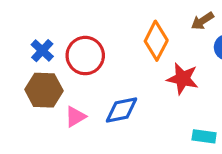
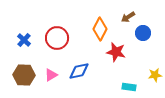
blue cross: (42, 51) -> (24, 40), moved
brown hexagon: (44, 90) -> (24, 75), moved

